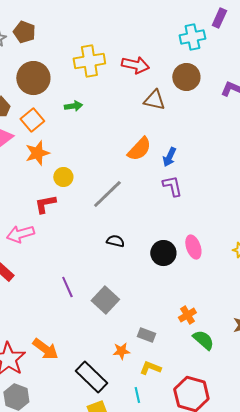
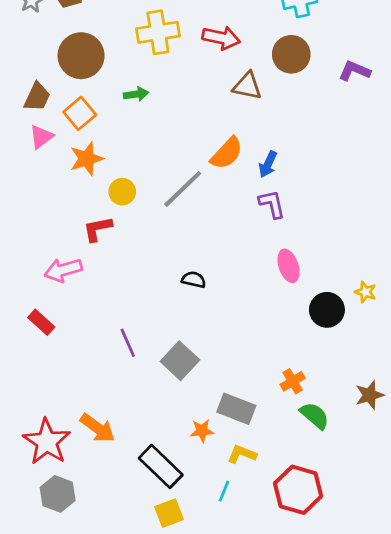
gray line: (107, 194) -> (183, 189), moved
pink ellipse: (193, 247) -> (288, 266), moved
black circle: (163, 253) -> (327, 310), moved
gray rectangle: (146, 335) -> (236, 409), size x1.5
cyan line: (137, 395) -> (224, 491), turned 35

